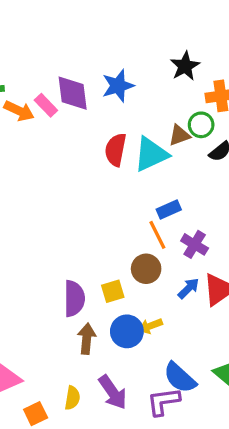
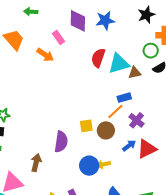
pink rectangle: (46, 105) -> (59, 37), moved
orange arrow: (19, 111) -> (45, 55), moved
brown triangle: (179, 135) -> (135, 73), moved
orange line: (157, 235) -> (115, 112), turned 66
yellow square: (113, 291) -> (86, 126), moved
brown arrow: (87, 339) -> (36, 163), moved

